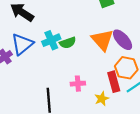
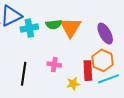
cyan cross: (51, 40) -> (29, 28), moved
orange triangle: (102, 40) -> (70, 27), moved

